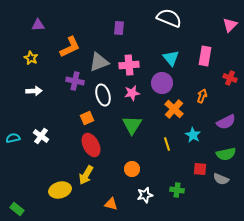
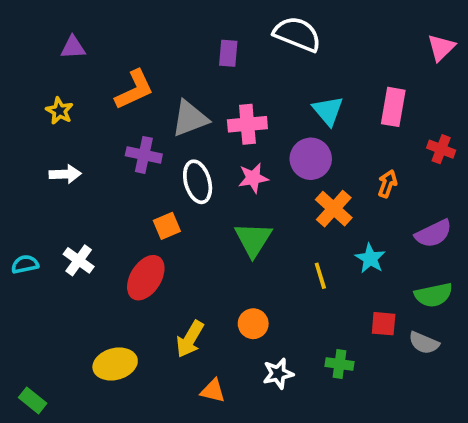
white semicircle: (169, 18) -> (297, 34), moved
red ellipse: (91, 145) -> (146, 278), moved, turned 60
yellow arrow: (86, 175) -> (190, 339), moved

